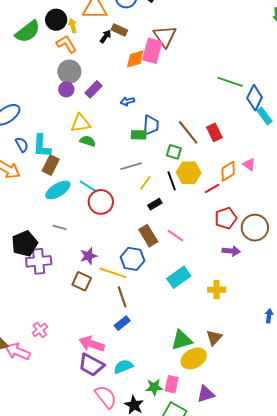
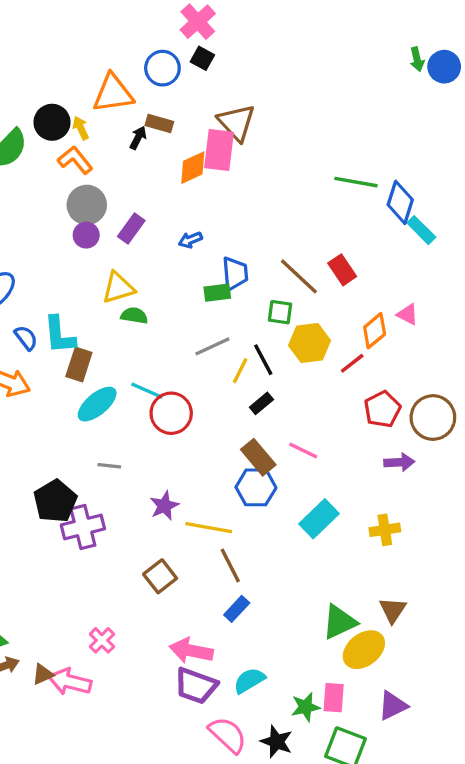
black line: (172, 181) -> (263, 360), moved
blue hexagon: (133, 259) -> (256, 487), moved
brown square: (82, 281) -> (160, 576), moved, turned 36

